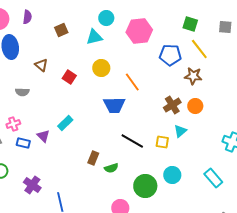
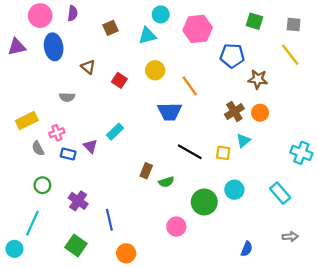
yellow line: (199, 49) -> (290, 55), moved

